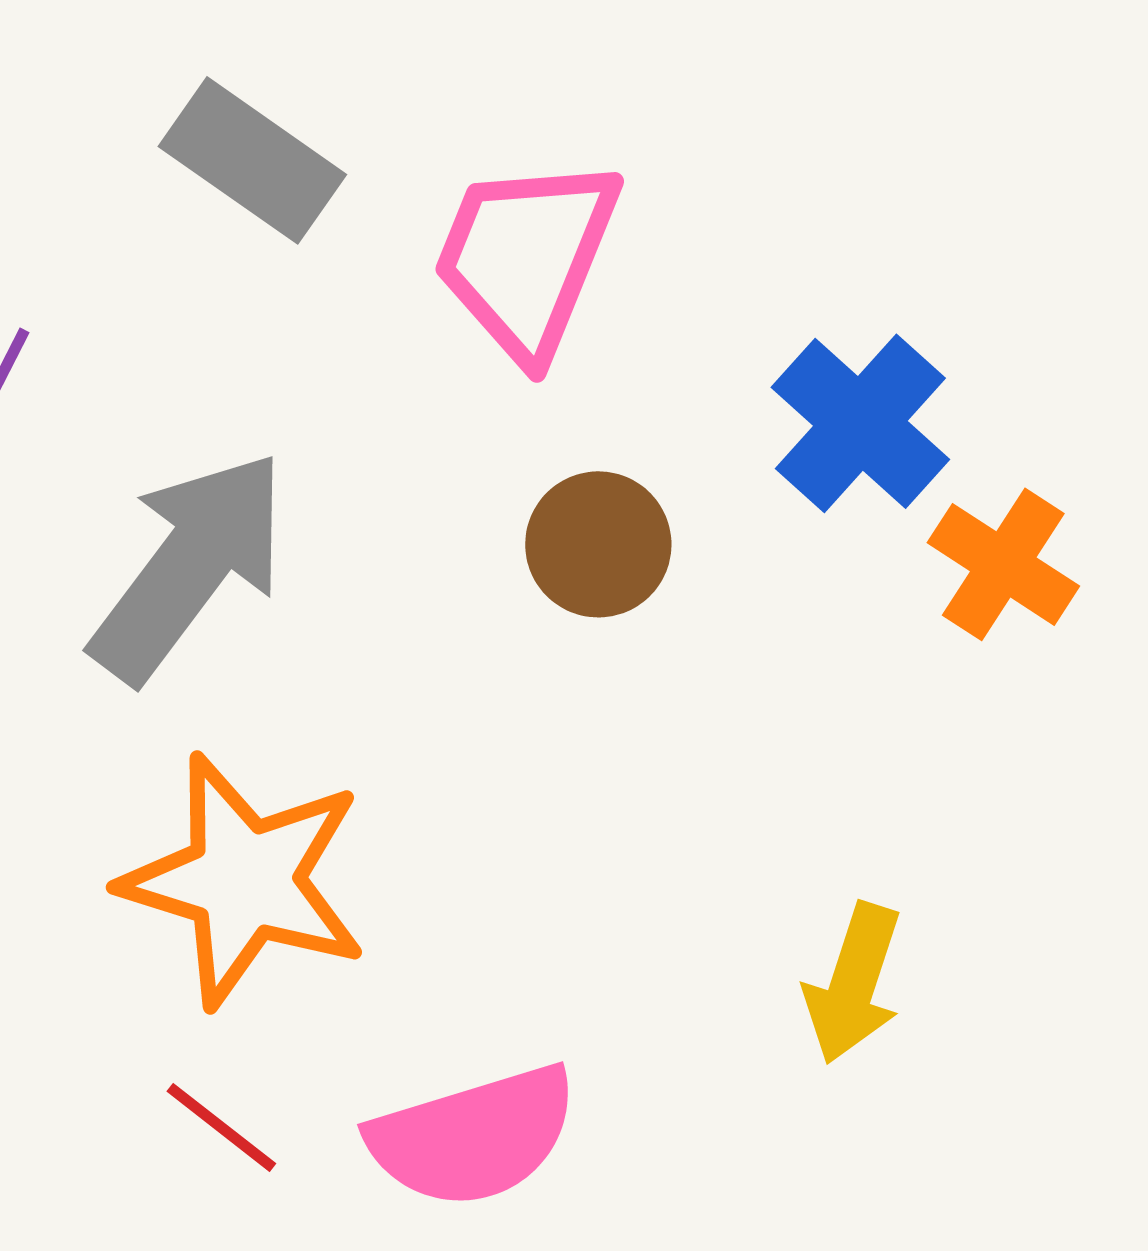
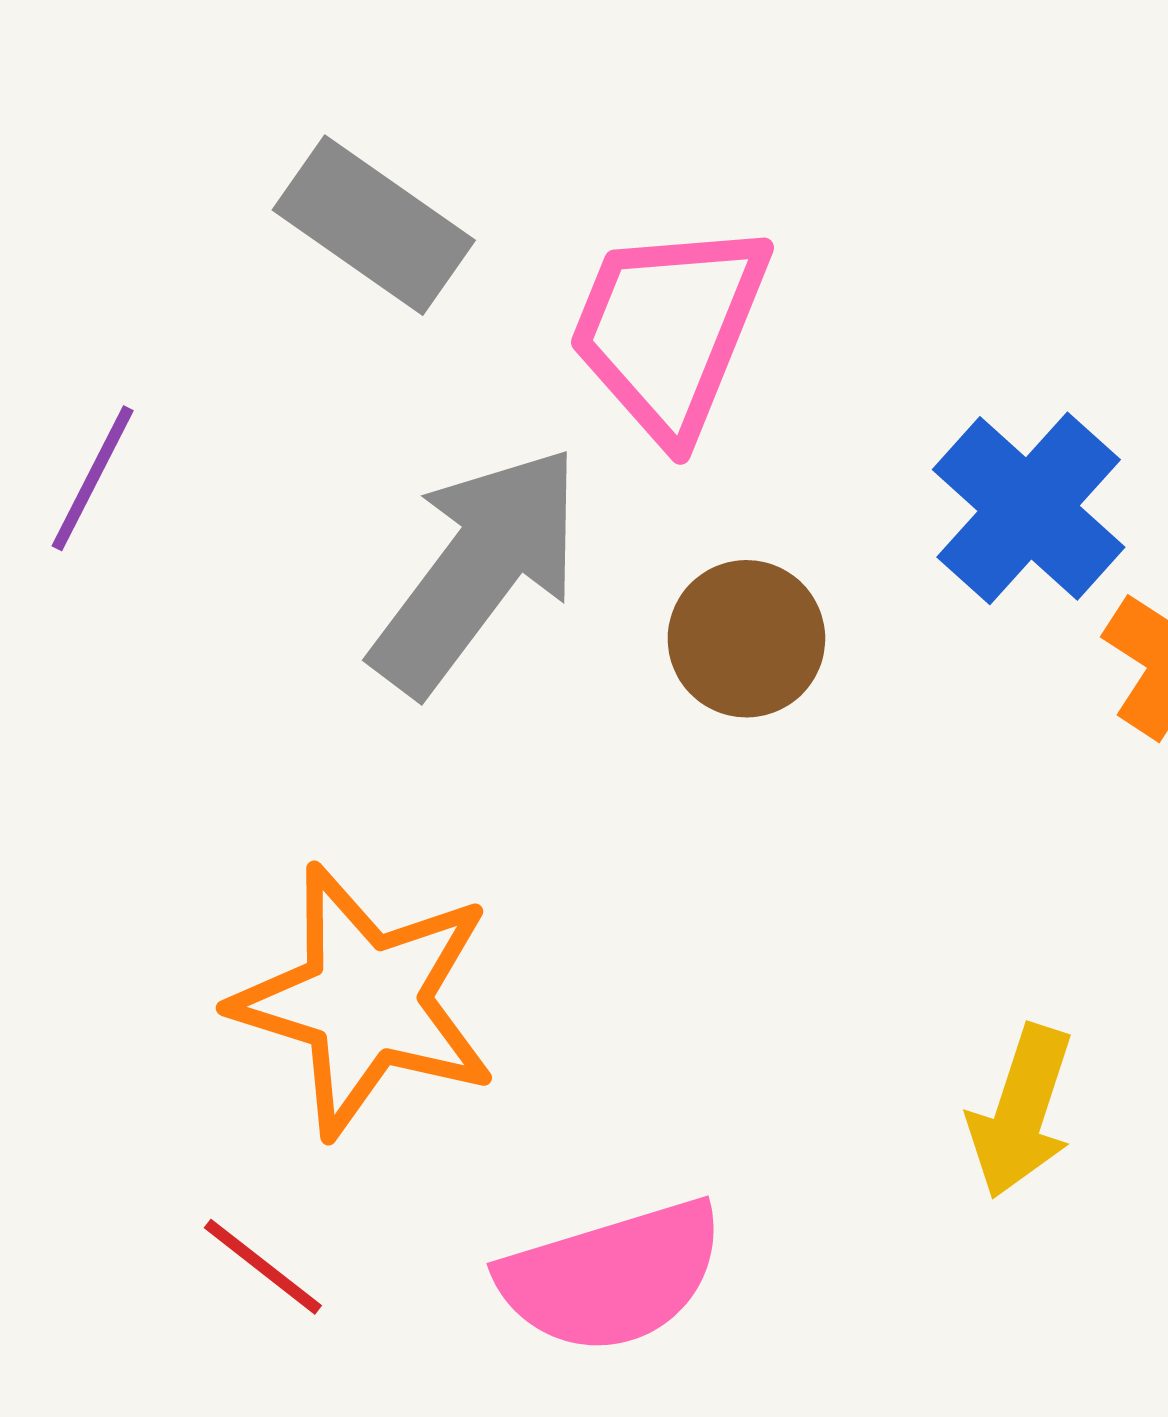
gray arrow: (189, 566) -> (477, 570), moved
red line: (221, 1127) -> (263, 1267), moved

